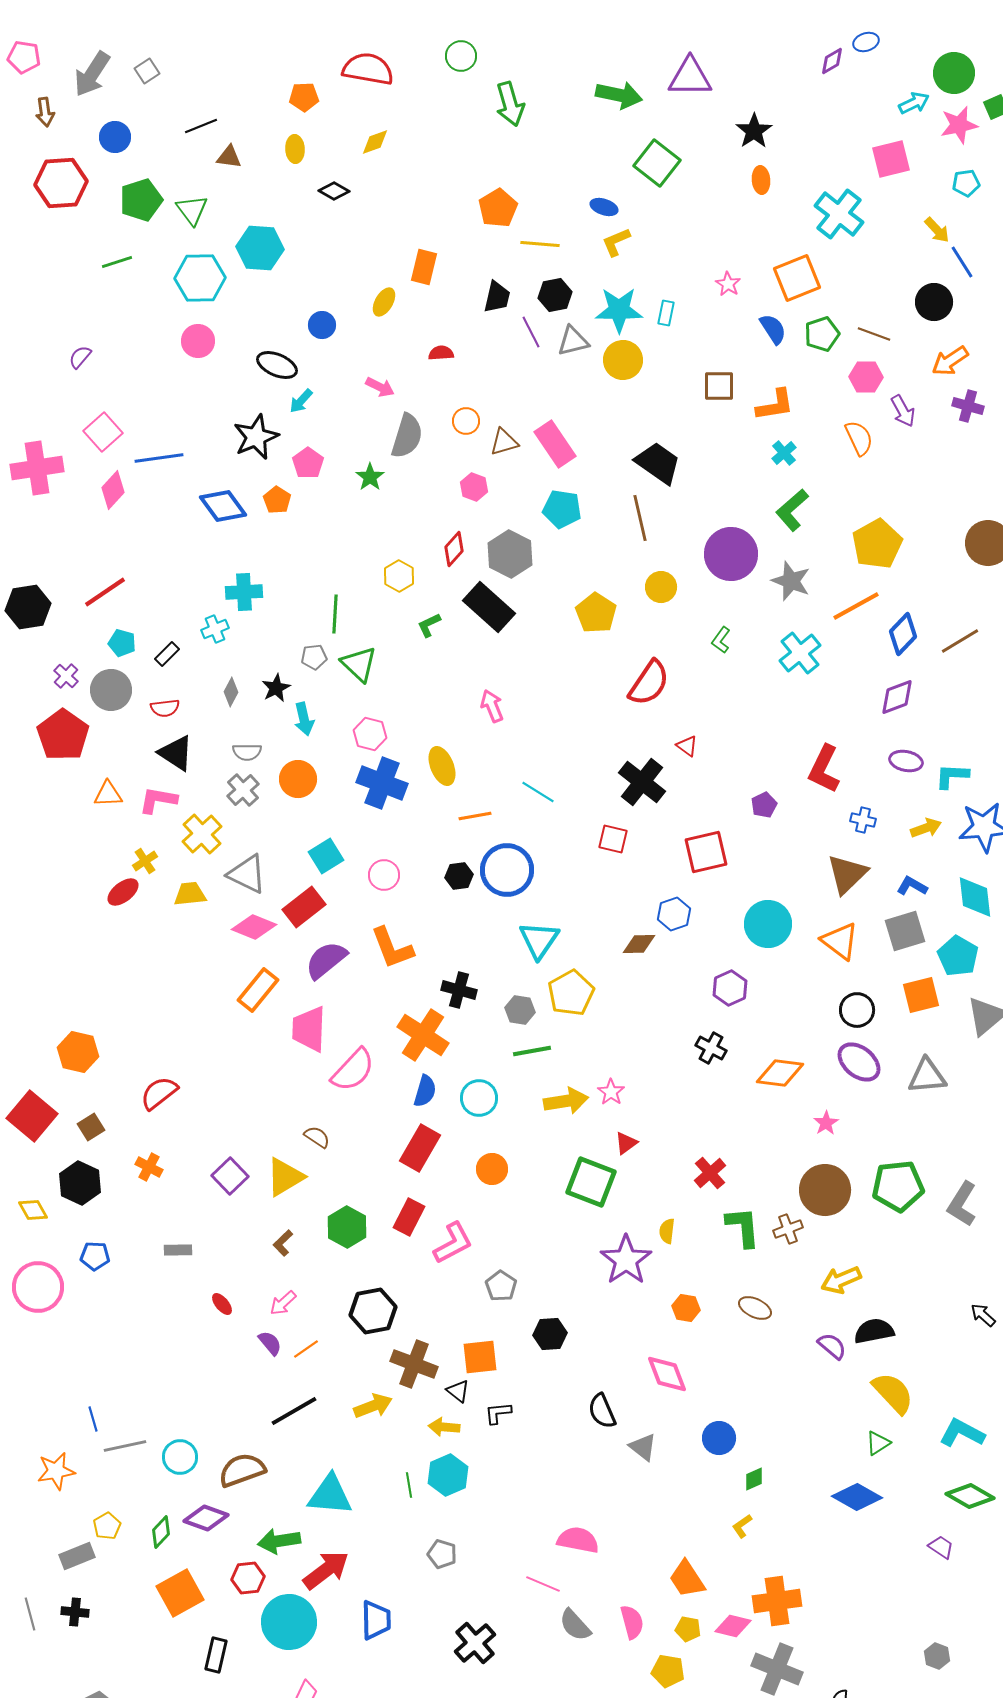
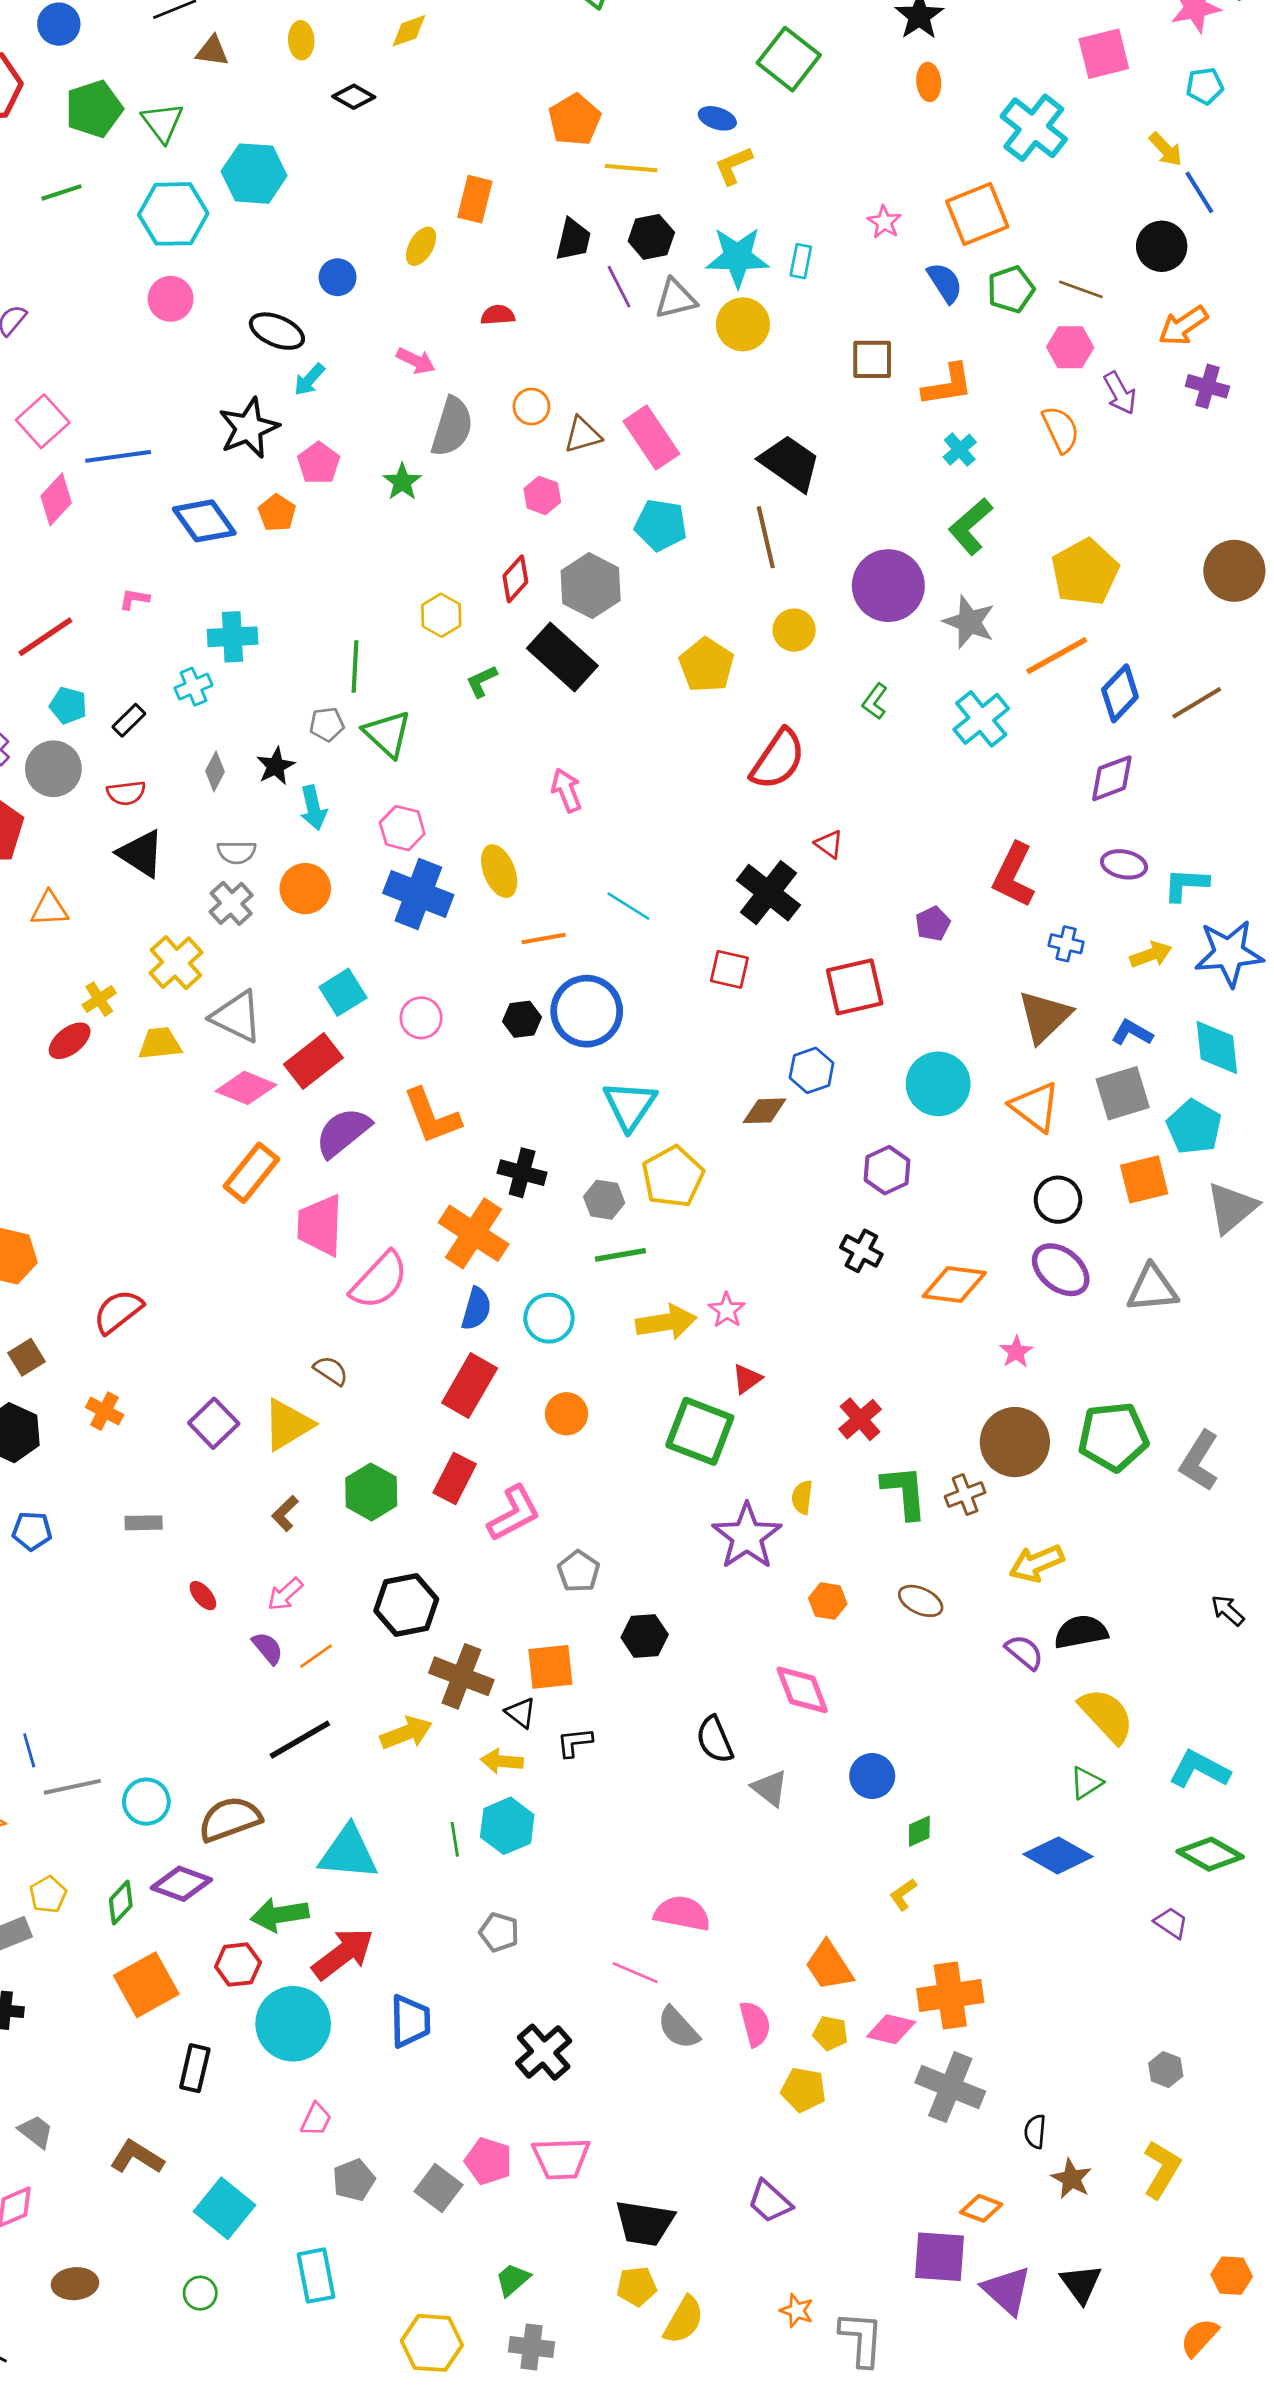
pink L-shape: (158, 800) -> (134, 599), moved, size x0.6

